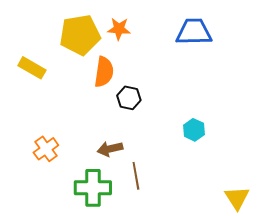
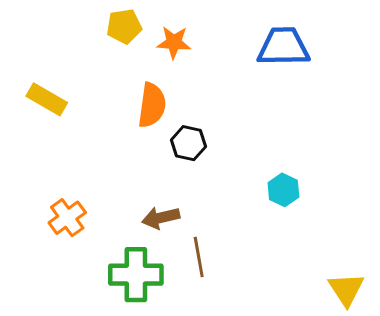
yellow pentagon: (80, 35) -> (124, 26), moved, size x0.6

